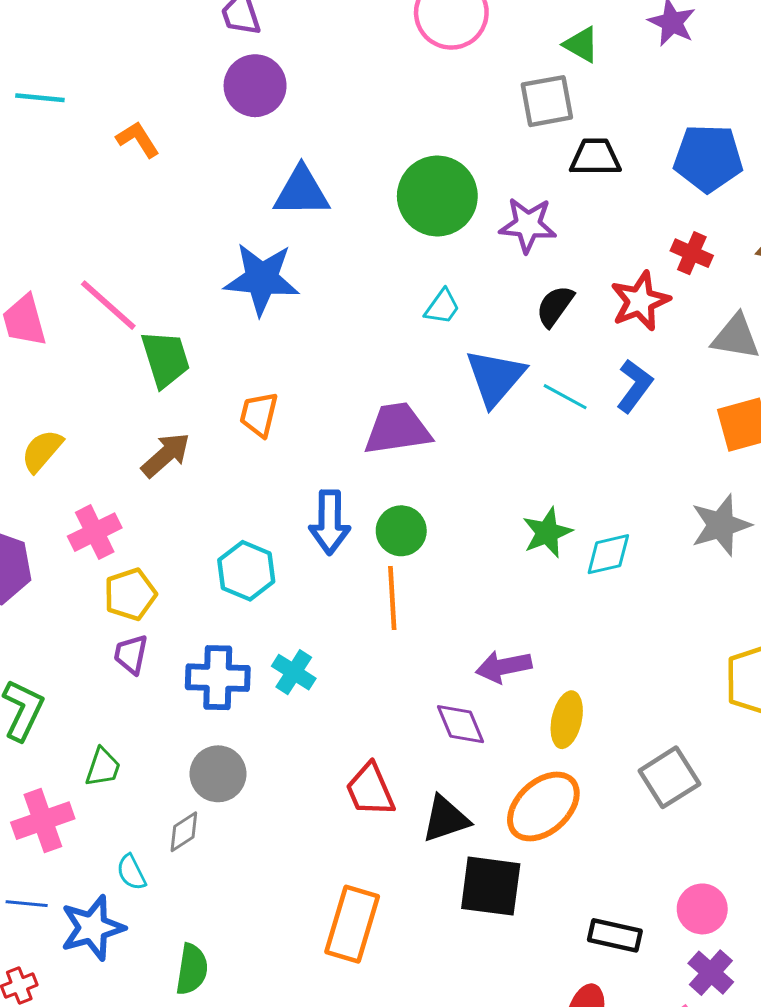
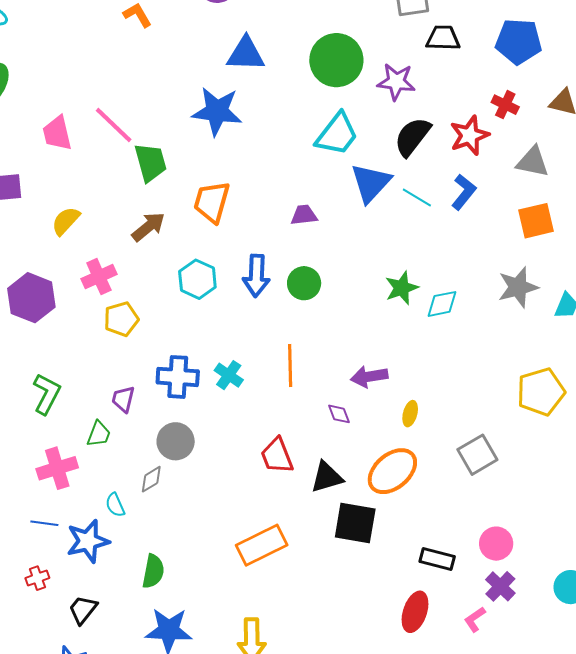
black semicircle: (555, 306) -> (412, 137), size x1.4
cyan trapezoid: (442, 307) -> (337, 134), size x1.8
orange trapezoid: (259, 414) -> (212, 202), size x1.4
purple trapezoid: (397, 429) -> (304, 215), size x0.6
cyan hexagon: (246, 571) -> (197, 279), moved
orange line: (392, 598) -> (290, 365), moved
purple trapezoid: (131, 654) -> (123, 399), moved
yellow ellipse: (567, 720) -> (410, 414), size x0.7
purple diamond: (460, 724) -> (339, 414), size x0.7
orange rectangle: (352, 924) -> (262, 545), turned 45

